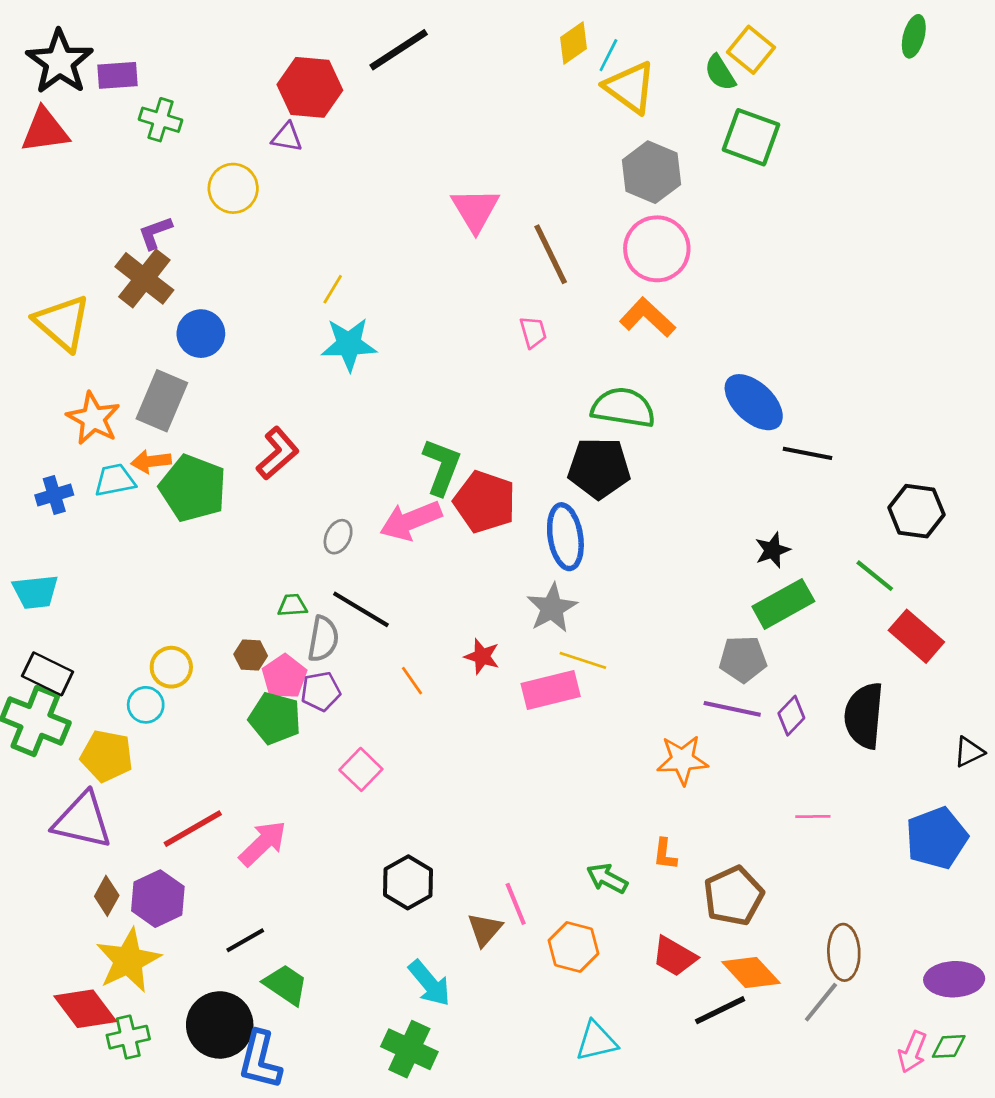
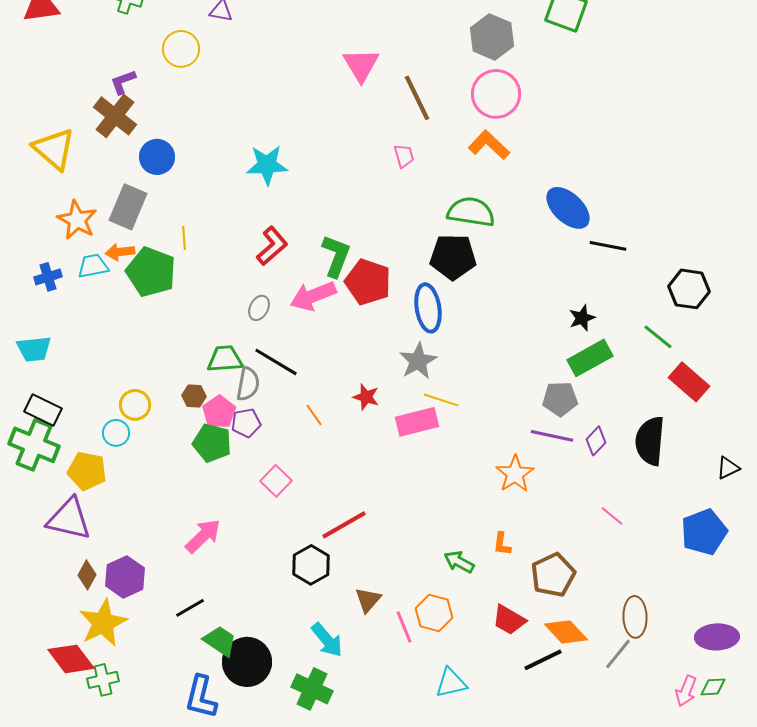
yellow line: (333, 289) -> (184, 238), moved, turned -35
red L-shape: (278, 453) -> (272, 246), moved
green trapezoid: (292, 605) -> (225, 359), size x1.6
orange star: (682, 760) -> (515, 474), turned -30
pink line: (813, 816) -> (612, 516), turned 40
red line: (193, 829) -> (344, 525), moved
pink line: (516, 904) -> (404, 627), moved
black circle: (220, 1025) -> (247, 662), moved

